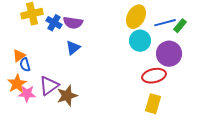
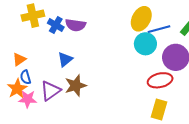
blue line: (165, 23) -> (159, 29), moved
blue triangle: (73, 48) -> (65, 59), moved
blue semicircle: (25, 65) -> (26, 77), moved
brown star: (67, 96) -> (76, 86), moved

